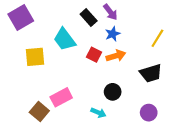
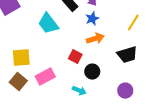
red square: (94, 55) -> (75, 57), moved
yellow square: (35, 57) -> (21, 58), moved
brown square: (39, 112) -> (18, 82), moved

